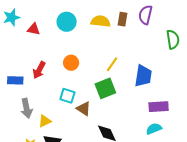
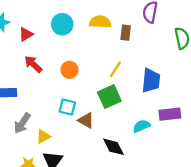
brown rectangle: (123, 19) -> (126, 33), moved
red triangle: (34, 29) -> (26, 34), turned -40
red arrow: (39, 70) -> (33, 64), moved, turned 108
gray arrow: (27, 108) -> (22, 123), turned 48
cyan semicircle: (154, 129) -> (141, 126), moved

